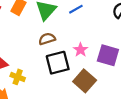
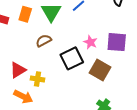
brown semicircle: (47, 39) -> (44, 41), moved

